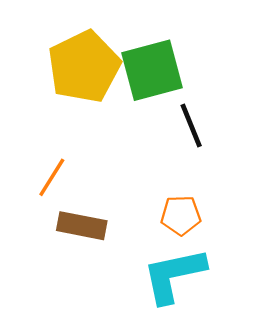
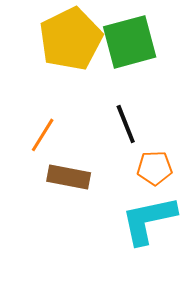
black line: (191, 126) -> (126, 124), moved

